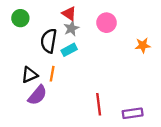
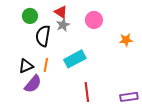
green circle: (20, 18) -> (30, 16), moved
cyan rectangle: (69, 50) -> (75, 59), moved, size x1.5
purple rectangle: (133, 113) -> (129, 97), moved

